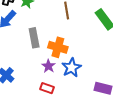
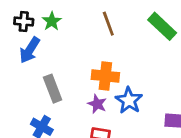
gray rectangle: (34, 38) -> (53, 89), moved

